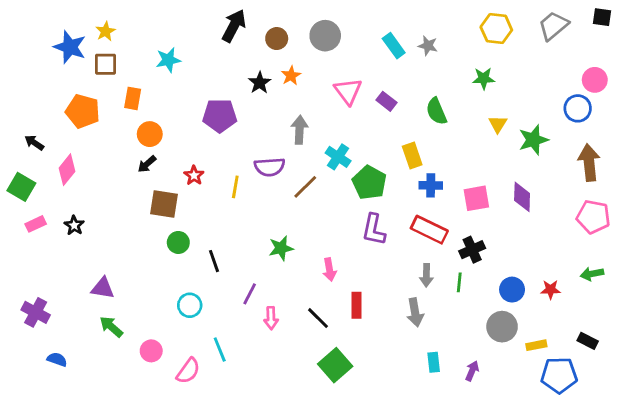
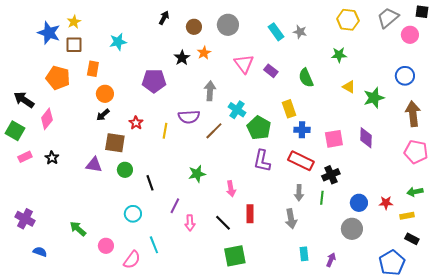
black arrow: (234, 26) -> (164, 18), size x0.6
pink circle: (595, 80) -> (410, 35), moved
yellow triangle: (498, 124) -> (349, 87), turned -32
black arrow: (34, 143) -> (24, 100), size x1.5
purple triangle: (103, 288) -> (94, 165), moved
yellow rectangle: (536, 345) -> (407, 216), moved
green square: (335, 365) -> (235, 256), turned 30
blue pentagon: (559, 375) -> (392, 263), turned -30

